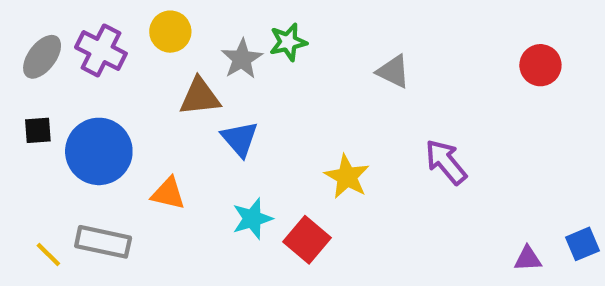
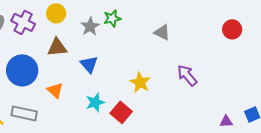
brown triangle: (200, 97) -> (57, 47), moved
orange triangle: (168, 193) -> (55, 90), turned 30

